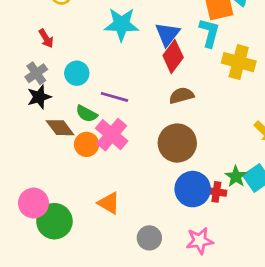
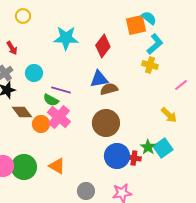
cyan L-shape: (209, 33) -> (155, 44), moved, turned 35
blue triangle: (168, 34) -> (99, 79), moved, turned 42
red diamond: (173, 56) -> (103, 46), moved
yellow cross: (239, 62) -> (150, 65), size x0.7
green semicircle: (87, 114) -> (51, 100), moved
green circle: (54, 221) -> (24, 167), moved

